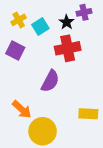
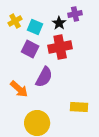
cyan square: (40, 27) -> (35, 27), turned -35
purple square: (15, 51) -> (30, 49), moved
orange arrow: (22, 109) -> (19, 89), moved

